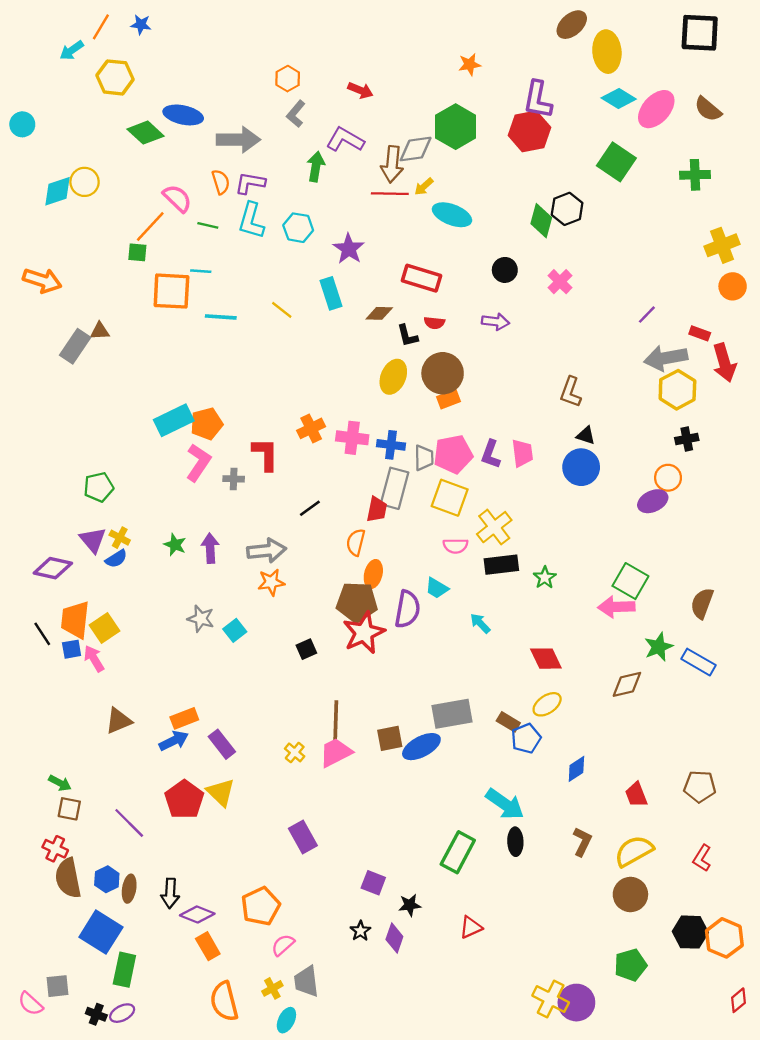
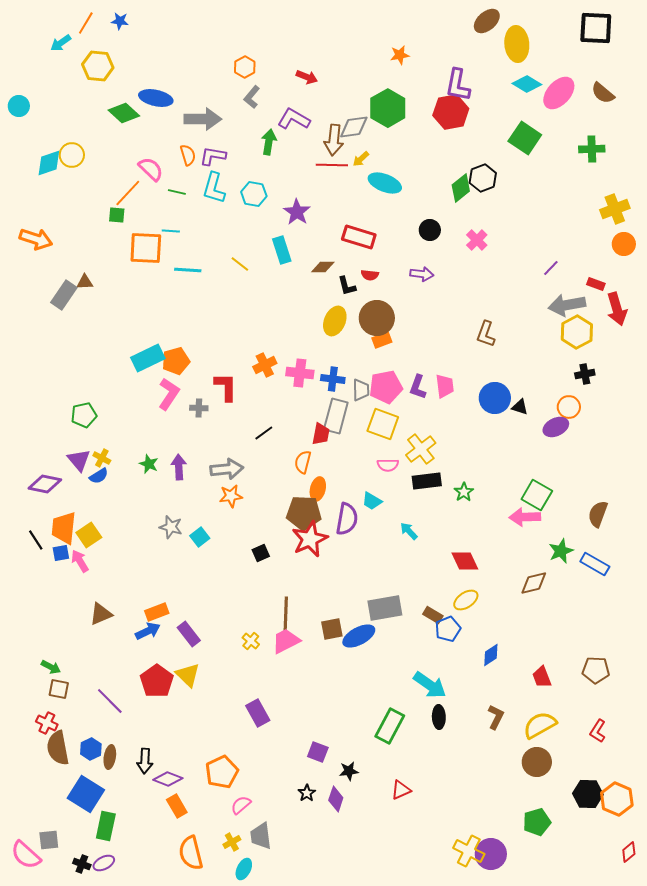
green diamond: (541, 221) -> (461, 188), turned 36
black triangle: (586, 435) -> (520, 407), moved
pink semicircle: (31, 1004) -> (26, 855), size x1.4

